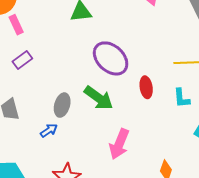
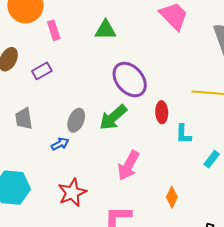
pink rectangle: (16, 25) -> (54, 30), moved
green arrow: (99, 98) -> (113, 117), turned 96
cyan L-shape: (182, 98) -> (183, 134), moved

